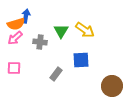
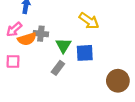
orange semicircle: (16, 24) -> (27, 39), moved
green triangle: (61, 31) -> (63, 45), moved

